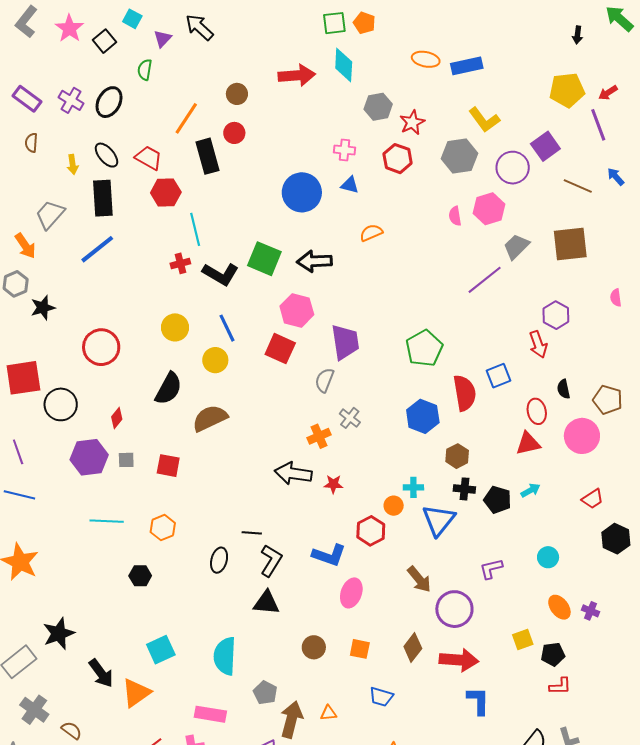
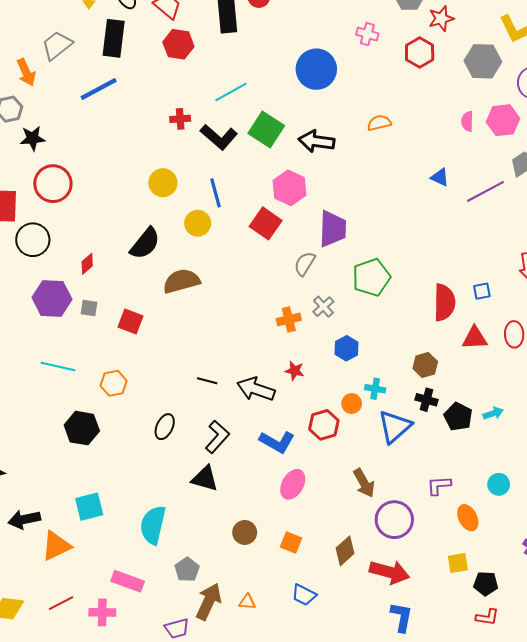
blue triangle: (350, 185) -> (440, 177), moved
cyan line: (195, 229) -> (231, 92), moved, turned 64
red circle: (101, 347) -> (53, 184), moved
green pentagon: (424, 348) -> (371, 277), moved
blue square: (498, 376) -> (482, 291), size x0.7
blue hexagon: (423, 416) -> (347, 348), moved, size x0.7
red triangle: (528, 443) -> (475, 338), moved
black arrow: (293, 473) -> (256, 389), moved
black line: (252, 533) -> (207, 381), moved
black hexagon: (140, 576) -> (82, 428), size x1.5
orange ellipse: (559, 607) -> (468, 518), moved
black arrow: (101, 673) -> (24, 519), turned 104

